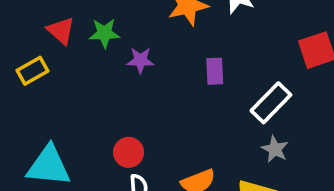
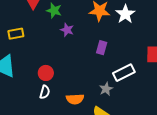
yellow rectangle: (33, 71) -> (16, 34), moved
gray star: (275, 149) -> (106, 89), moved

